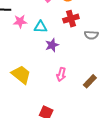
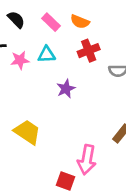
cyan triangle: (41, 27) -> (47, 55), moved
pink arrow: (61, 74) -> (87, 160), moved, size x1.5

